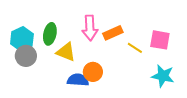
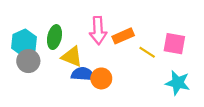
blue semicircle: (78, 80) -> (83, 74), moved

